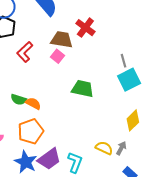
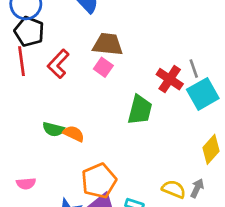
red cross: (85, 28) -> (170, 79), moved
green trapezoid: (83, 89) -> (140, 110), turned 95
orange pentagon: (31, 131) -> (99, 181), moved

